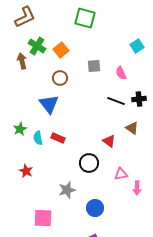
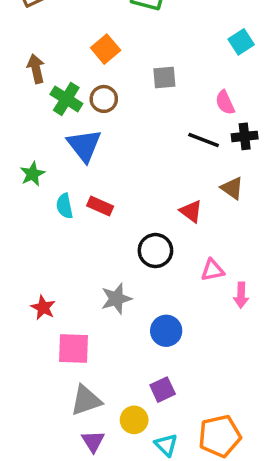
green cross: (37, 46) -> (66, 99), moved
pink semicircle: (121, 73) -> (225, 103), moved
green star: (20, 129) -> (32, 174), moved
red star: (26, 171) -> (43, 308), moved

